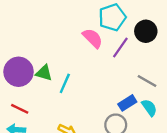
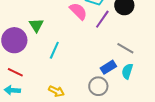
green triangle: (44, 73) -> (36, 25), moved, turned 42
cyan semicircle: (149, 108) -> (127, 71), turned -126

